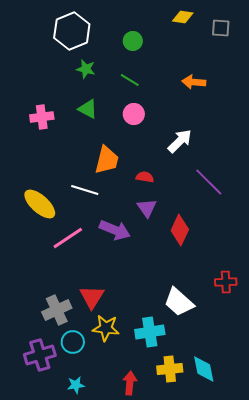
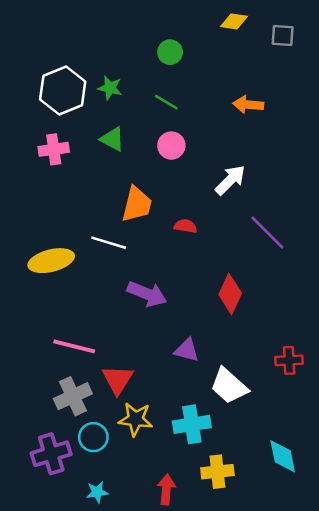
white hexagon: (72, 31) -> (63, 91), moved
yellow ellipse: (40, 204) -> (51, 261), turned -56
purple triangle: (147, 208) -> (187, 350), moved, turned -40
pink line: (68, 238) -> (74, 346), moved, turned 48
cyan diamond: (204, 369) -> (283, 456), moved

